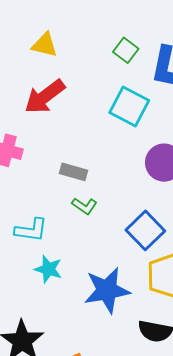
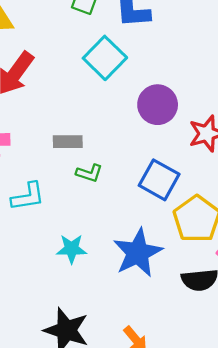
cyan square: (129, 107) -> (105, 58), turned 33
cyan L-shape: (31, 230) -> (28, 197), moved

